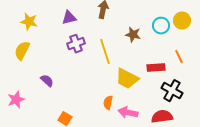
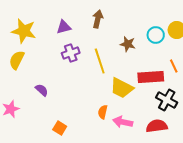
yellow star: (29, 22) -> (24, 31), size x1.4
red rectangle: (156, 68) -> (151, 77), size x1.4

